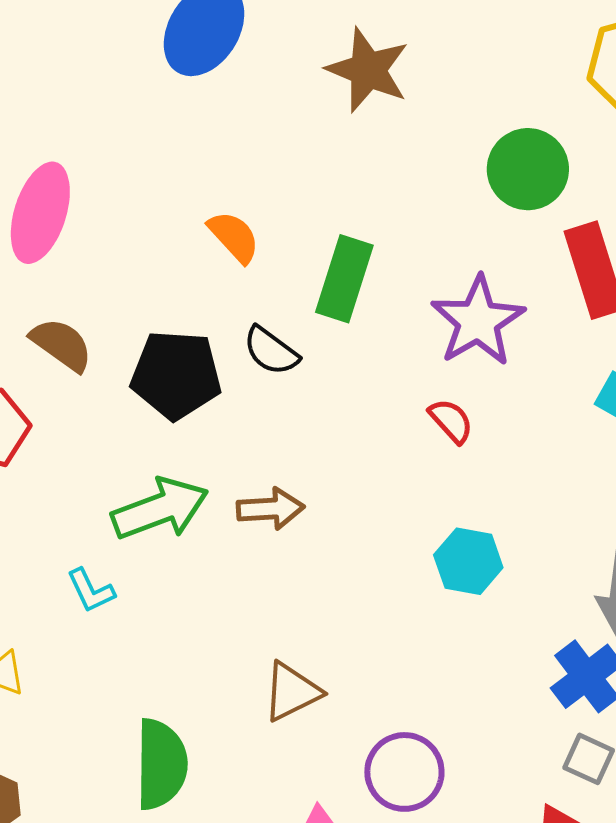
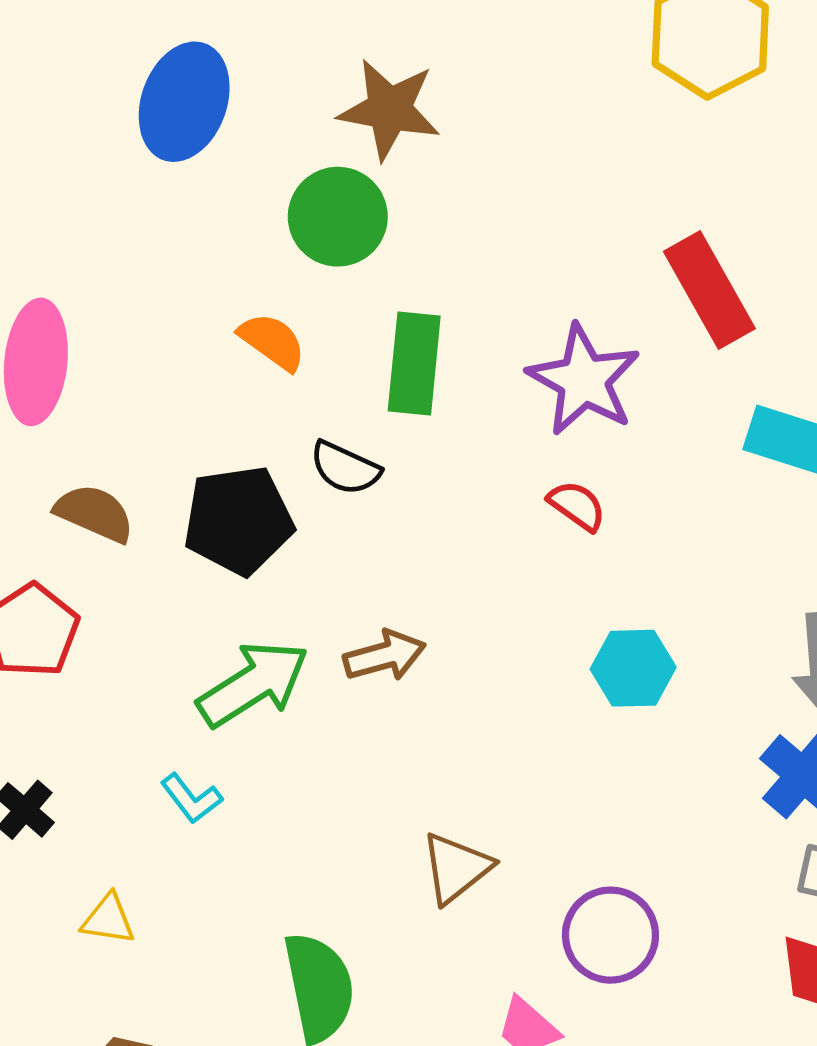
green circle: (528, 169) -> (338, 217), moved

